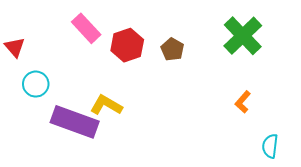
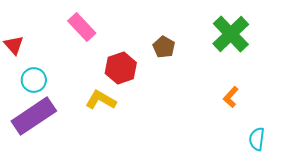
red hexagon: (127, 45) -> (121, 68), moved
purple rectangle: (75, 122) -> (34, 116), moved, turned -54

